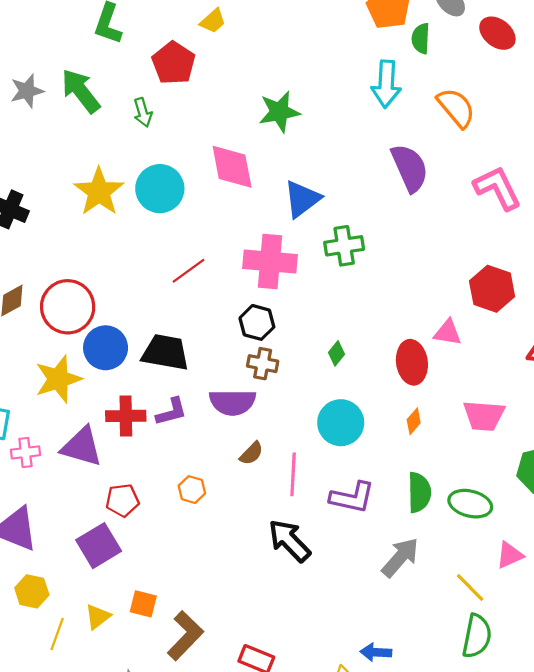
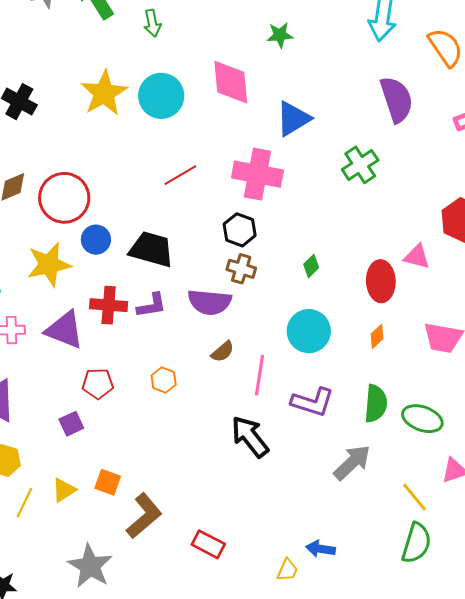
green star: (279, 112) -> (280, 35), size x0.7
green cross: (344, 246) -> (360, 165), moved, turned -30
blue circle: (106, 348) -> (96, 240), size x0.7
purple square: (99, 546) -> (71, 424), size x0.6

